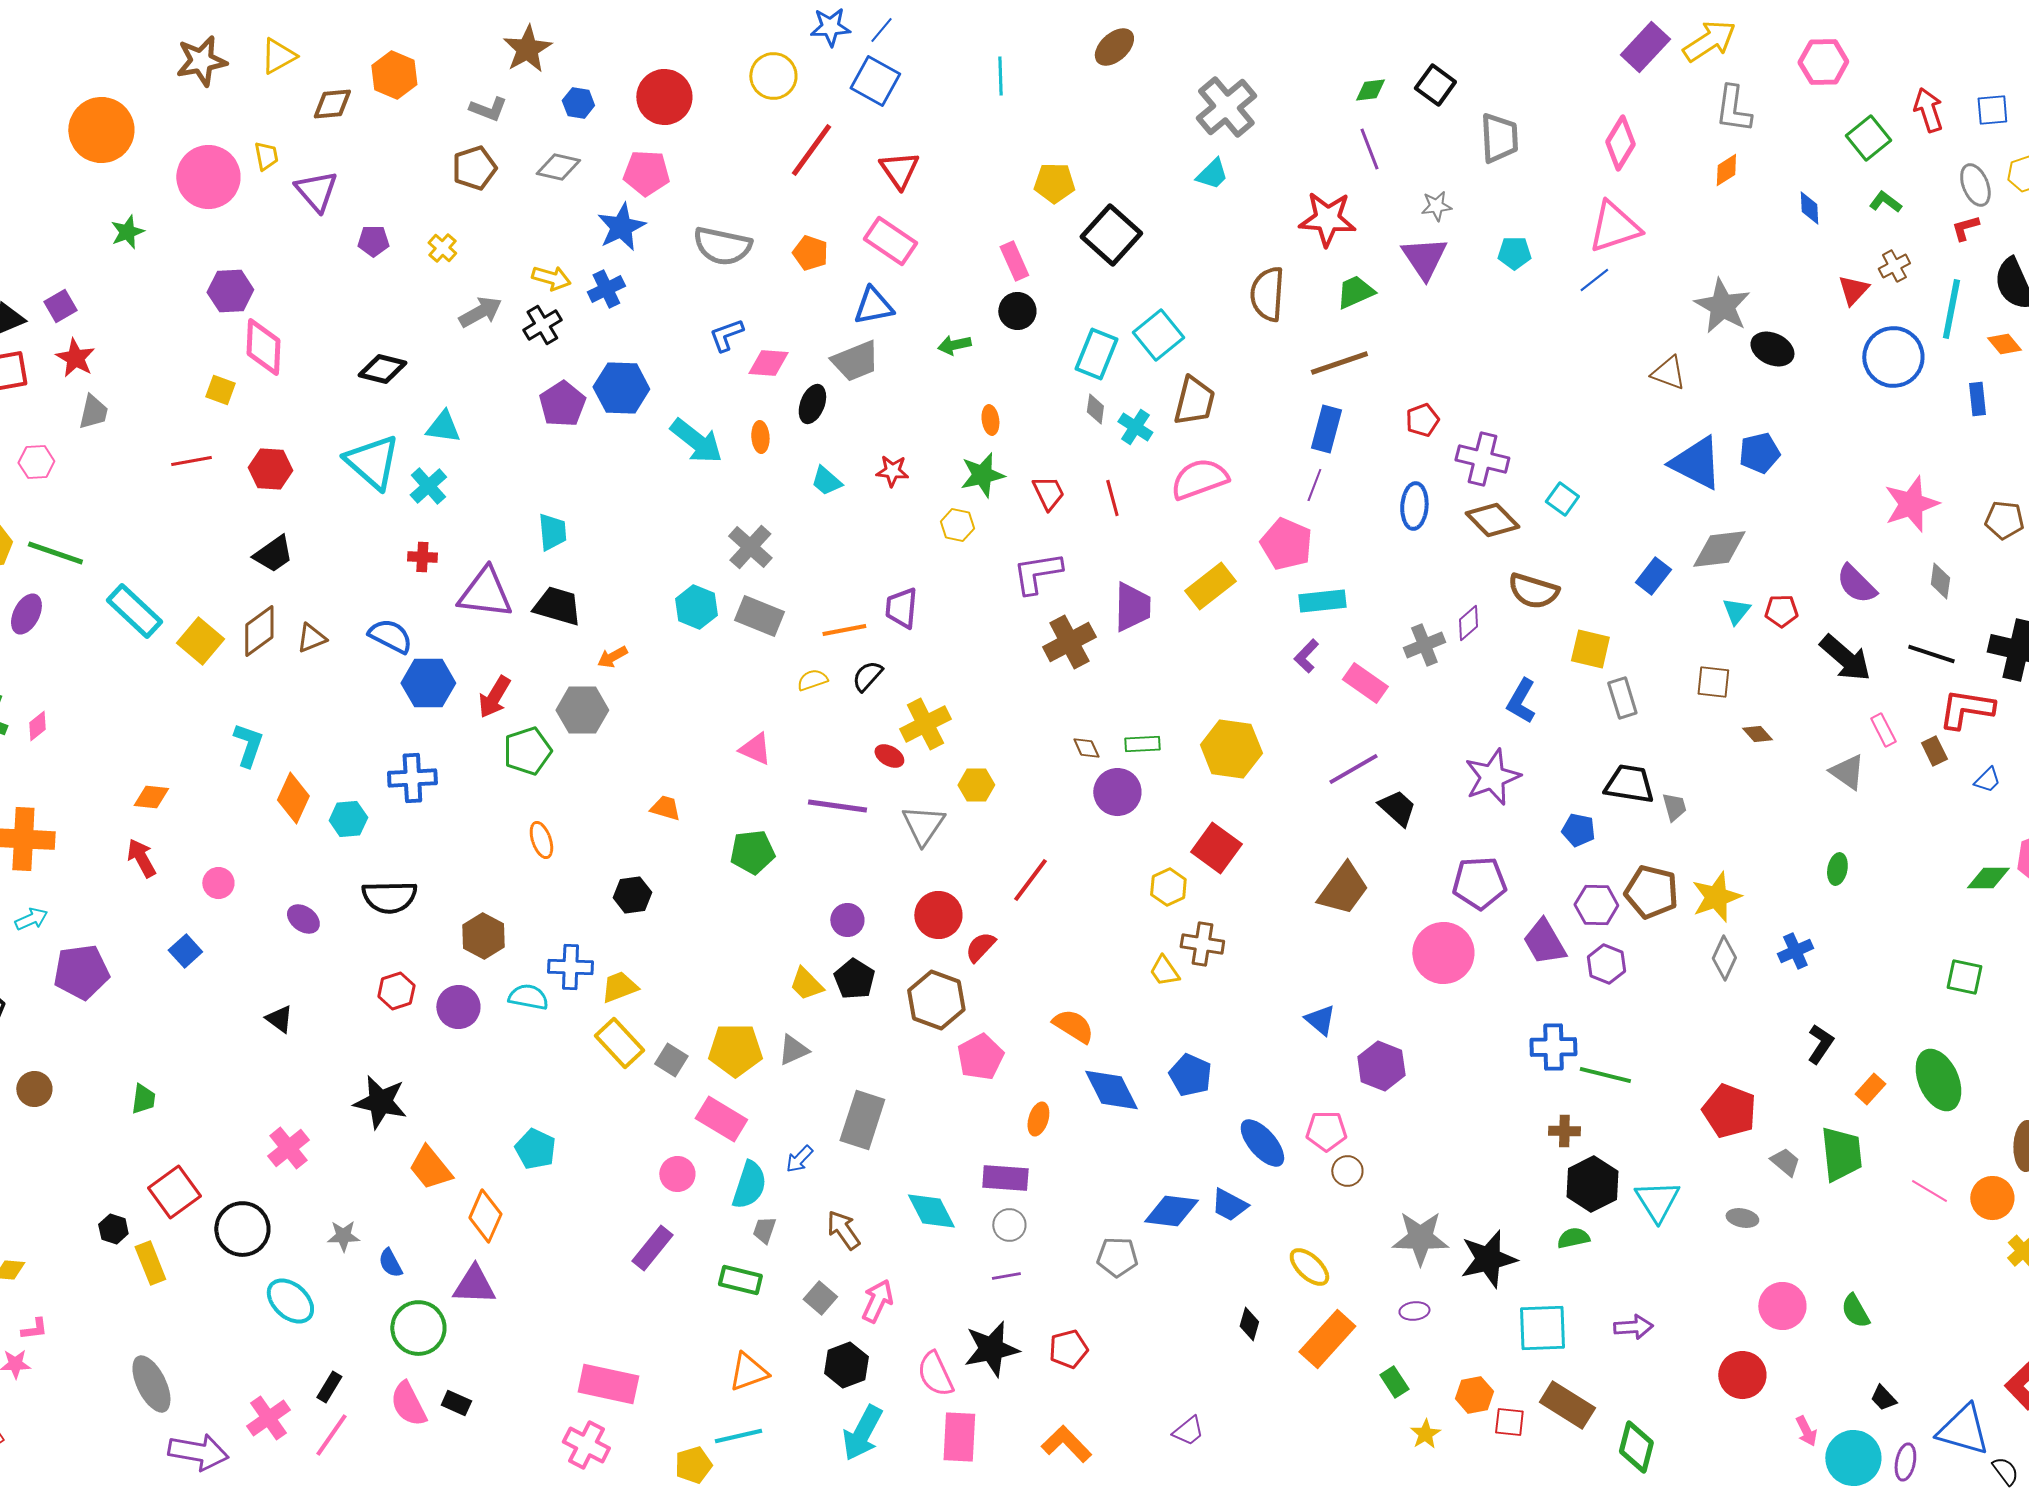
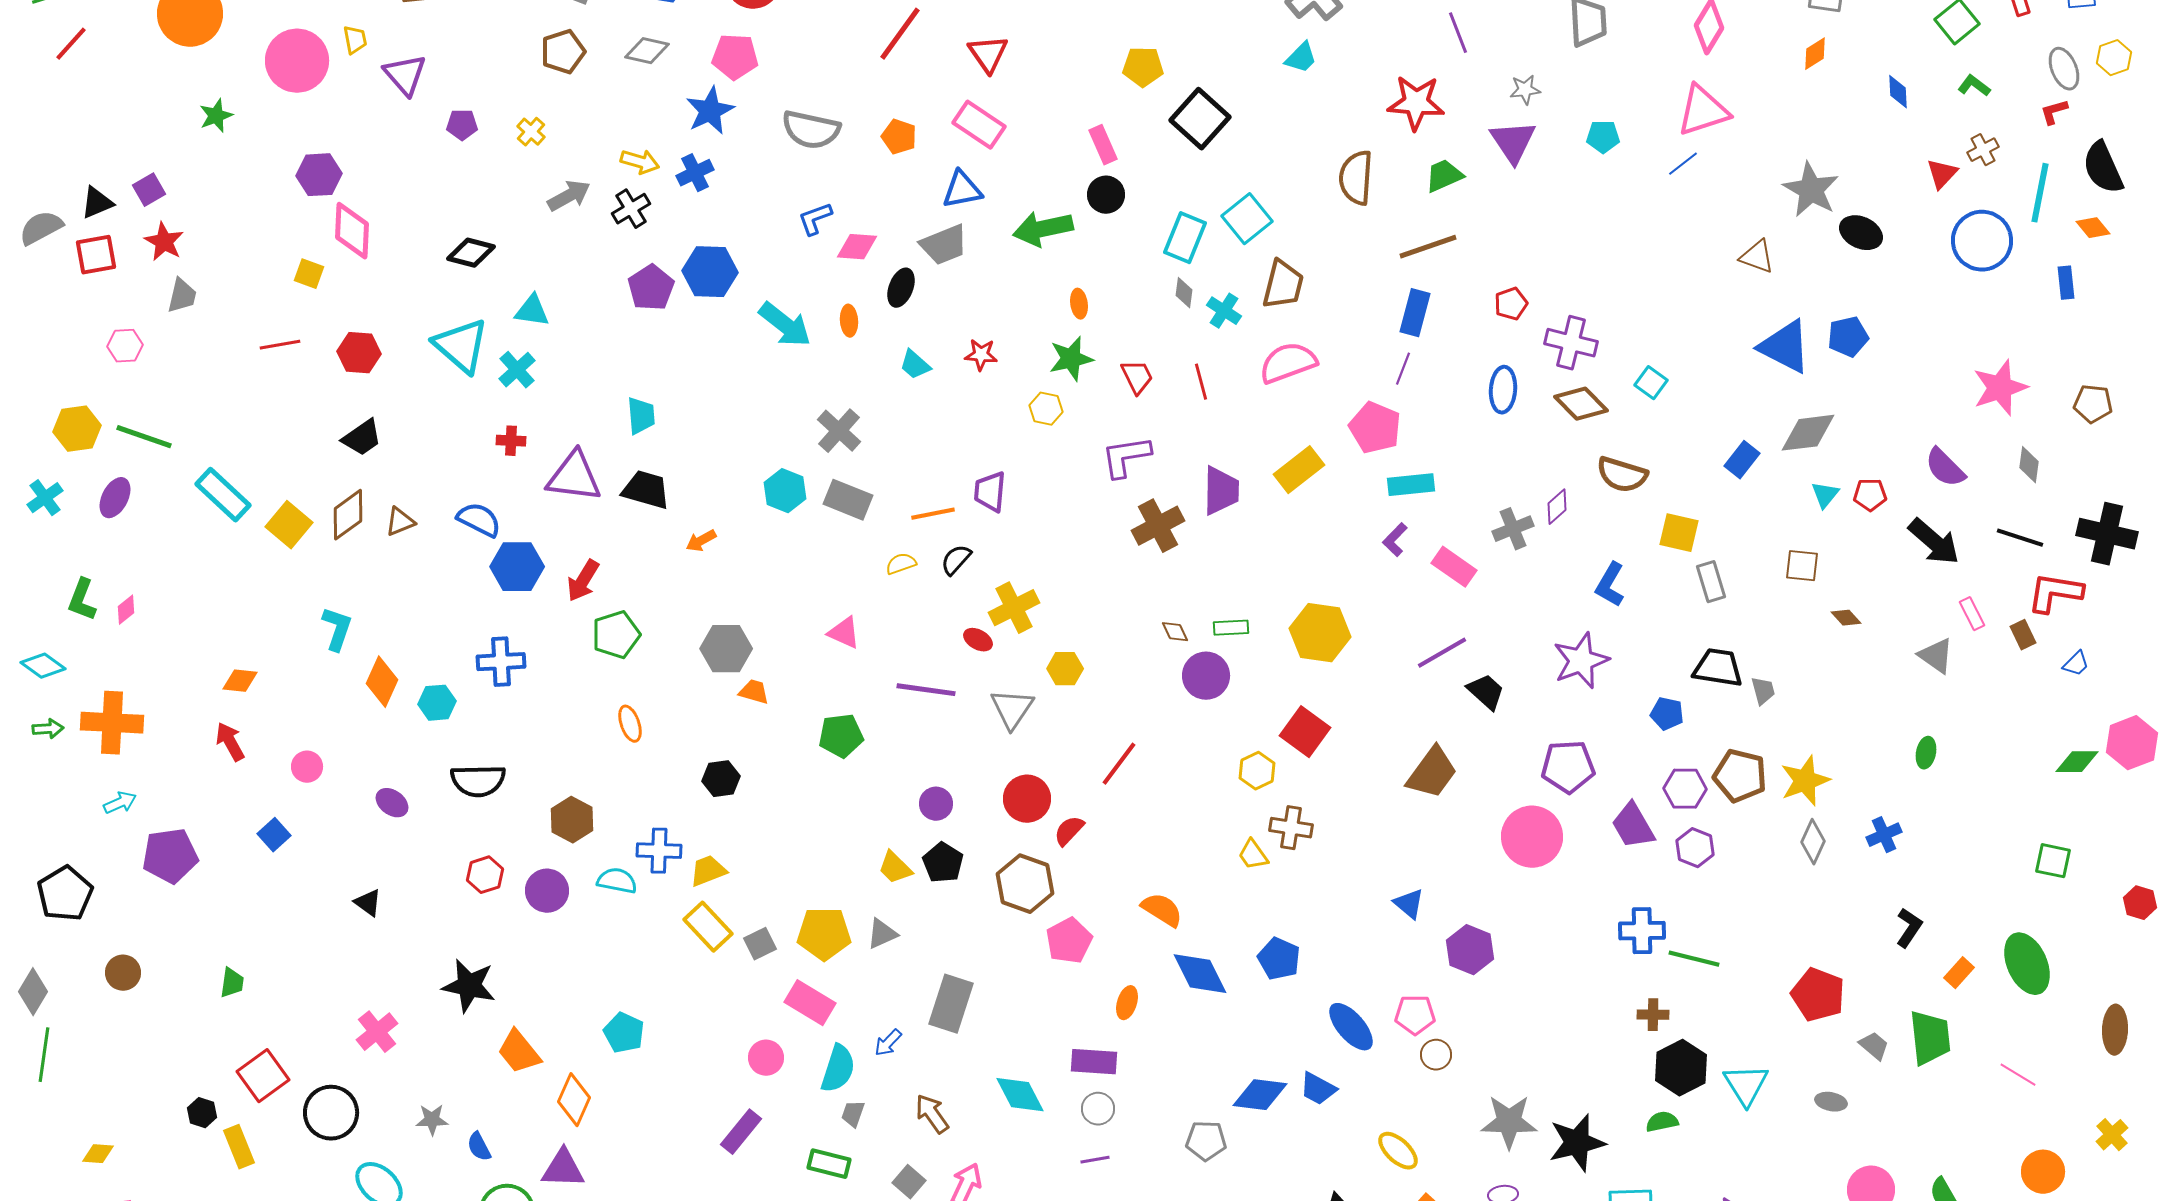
green arrow: (954, 345) -> (1043, 229), size x1.8
gray hexagon: (582, 710) -> (726, 649), moved
gray square: (671, 1060) -> (760, 944), turned 32
orange circle: (1992, 1198) -> (2043, 1172), moved

